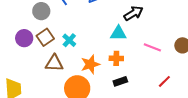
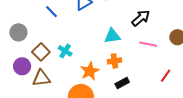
gray circle: (41, 11) -> (18, 32), moved
black arrow: (133, 13) -> (141, 18), moved
purple circle: (24, 38) -> (22, 66), moved
brown triangle: (54, 63) -> (41, 78), moved

